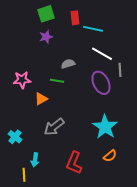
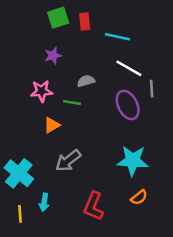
red rectangle: (75, 18) -> (85, 22), moved
purple star: (46, 37) -> (53, 56), moved
pink star: (22, 80) -> (42, 91), moved
cyan star: (105, 127) -> (133, 161), turned -30
cyan cross: (15, 137) -> (19, 173), size x1.6
yellow line: (24, 175) -> (20, 214), moved

